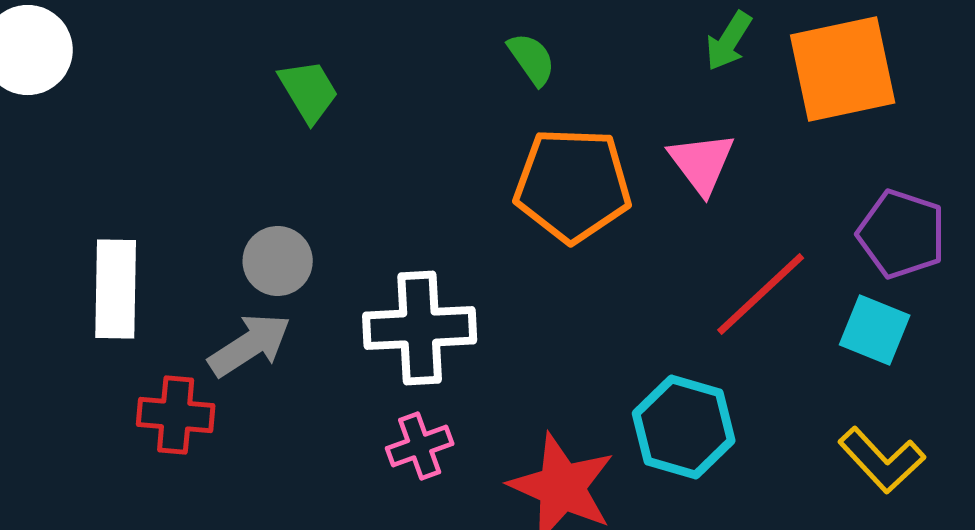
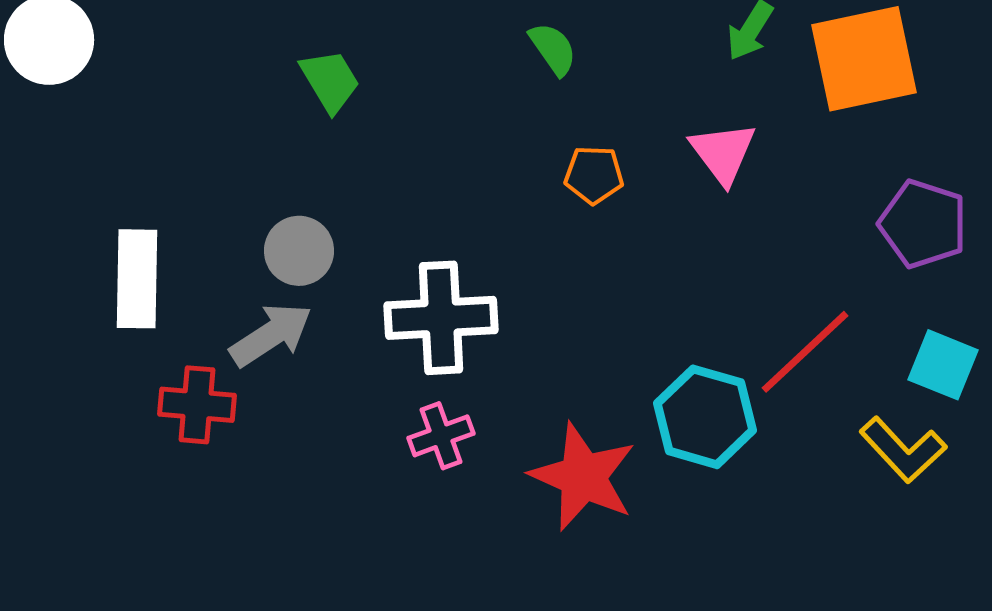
orange pentagon: (573, 185) -> (594, 175), size x0.5
red line: (761, 294) -> (805, 352), moved
cyan square: (875, 330) -> (943, 365), moved

